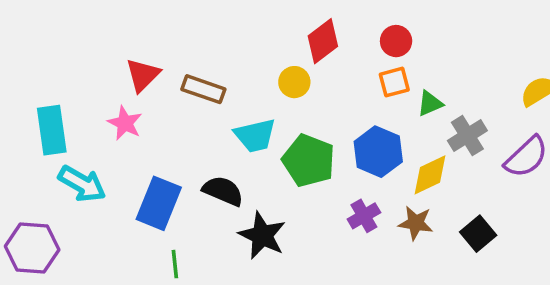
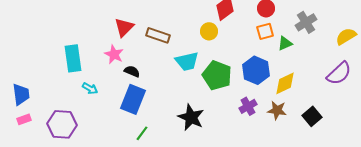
gray cross: (467, 136) -> (306, 22), moved
cyan arrow: (82, 184) -> (90, 88), size x0.6
black semicircle: (223, 191) -> (132, 71), moved, size x0.7
green line: (175, 264) -> (142, 133), turned 42

